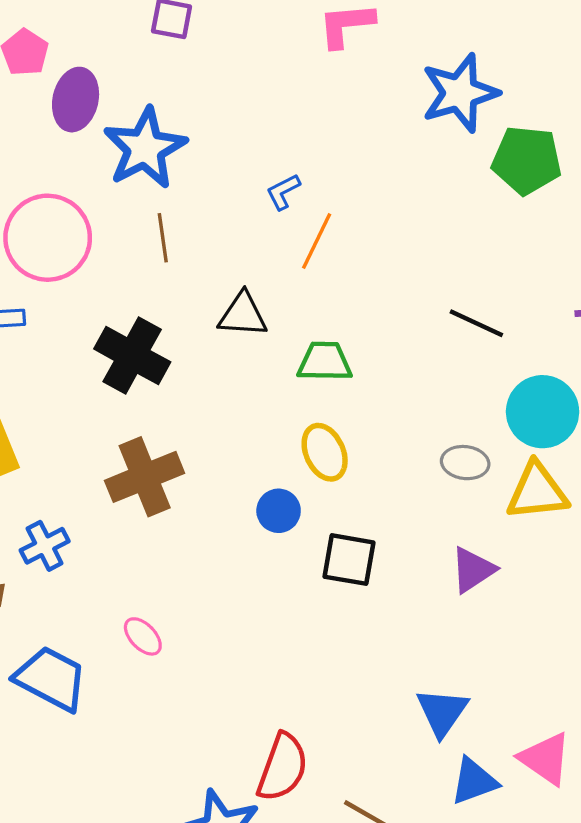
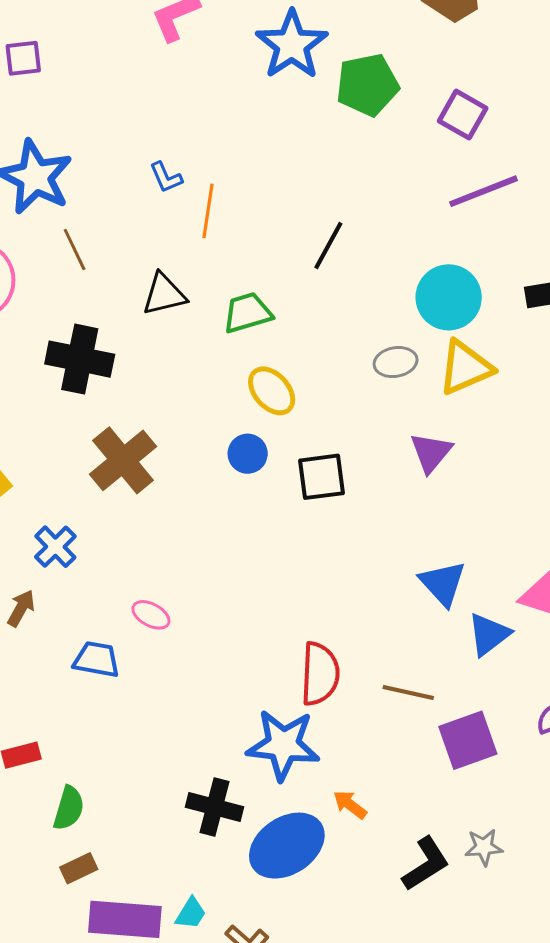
blue L-shape: (283, 192) -> (166, 177), turned -69
black line: (476, 323) -> (328, 246), moved, turned -69
pink ellipse: (143, 636) -> (151, 615), moved
blue trapezoid: (51, 679) -> (97, 659), size x0.7

